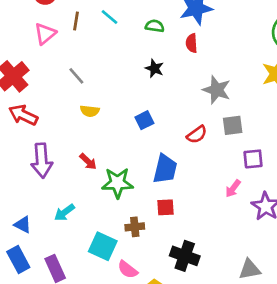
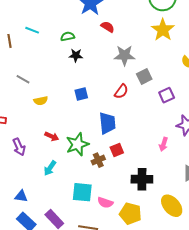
green semicircle: (155, 26) -> (68, 36), moved
red semicircle: (192, 43) -> (108, 27), moved, turned 144
blue square: (144, 120) -> (81, 94), turned 32
purple arrow: (42, 161) -> (19, 147), size x0.7
pink arrow: (233, 189) -> (164, 144), moved
cyan arrow: (65, 212) -> (50, 168), moved
brown cross: (135, 227) -> (98, 160), moved

